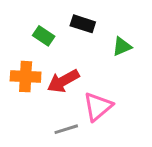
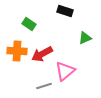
black rectangle: (83, 24) -> (65, 11), moved
green triangle: (122, 46) -> (85, 38), moved

